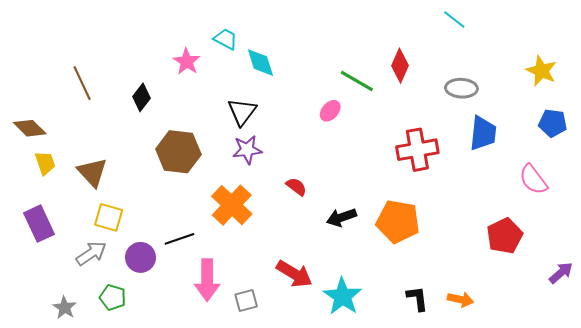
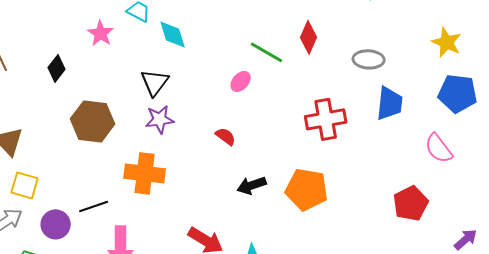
blue pentagon: (553, 123) -> (458, 93), size x1.4
red semicircle: (296, 187) -> (226, 136), moved
orange cross: (232, 205) -> (145, 173), turned -36

